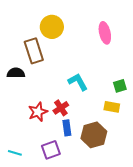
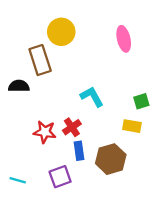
red star: (38, 112) -> (45, 132), turned 30

